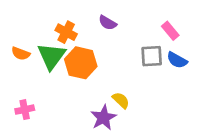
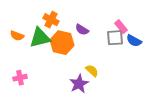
purple semicircle: (108, 23) -> (82, 30), moved
pink rectangle: (170, 31) -> (121, 27), moved
green triangle: (51, 56) -> (40, 38), turned 40

